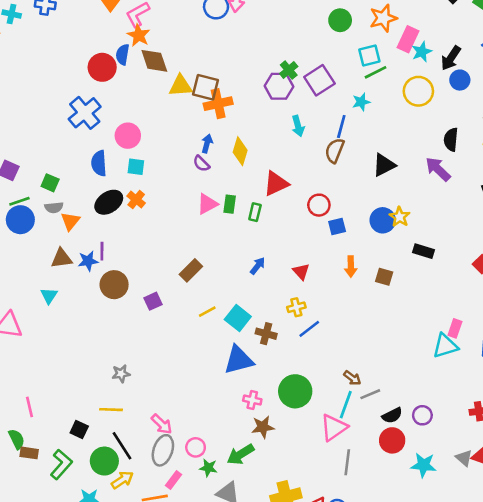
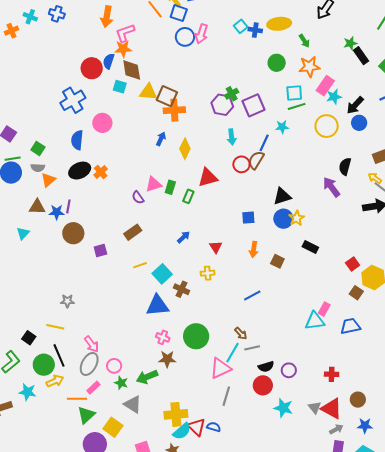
orange star: (139, 35) -> (123, 49), turned 30
purple semicircle: (201, 164) -> (138, 198), moved
black triangle: (384, 165) -> (282, 196), moved
cyan square: (136, 167) -> (120, 87), moved
red circle: (319, 205) -> (241, 164), moved
blue line: (309, 329) -> (252, 296), moved

